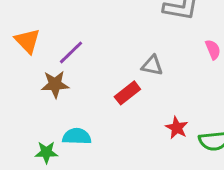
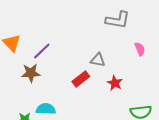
red star: (177, 128) -> (115, 83), moved

